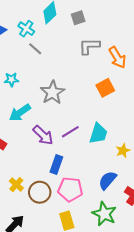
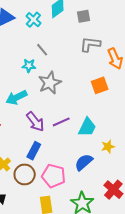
gray line: (35, 49) -> (42, 50), moved
cyan star: (11, 80) -> (29, 66), moved
blue rectangle: (56, 164) -> (34, 151), moved
blue semicircle: (107, 180) -> (84, 162), moved

